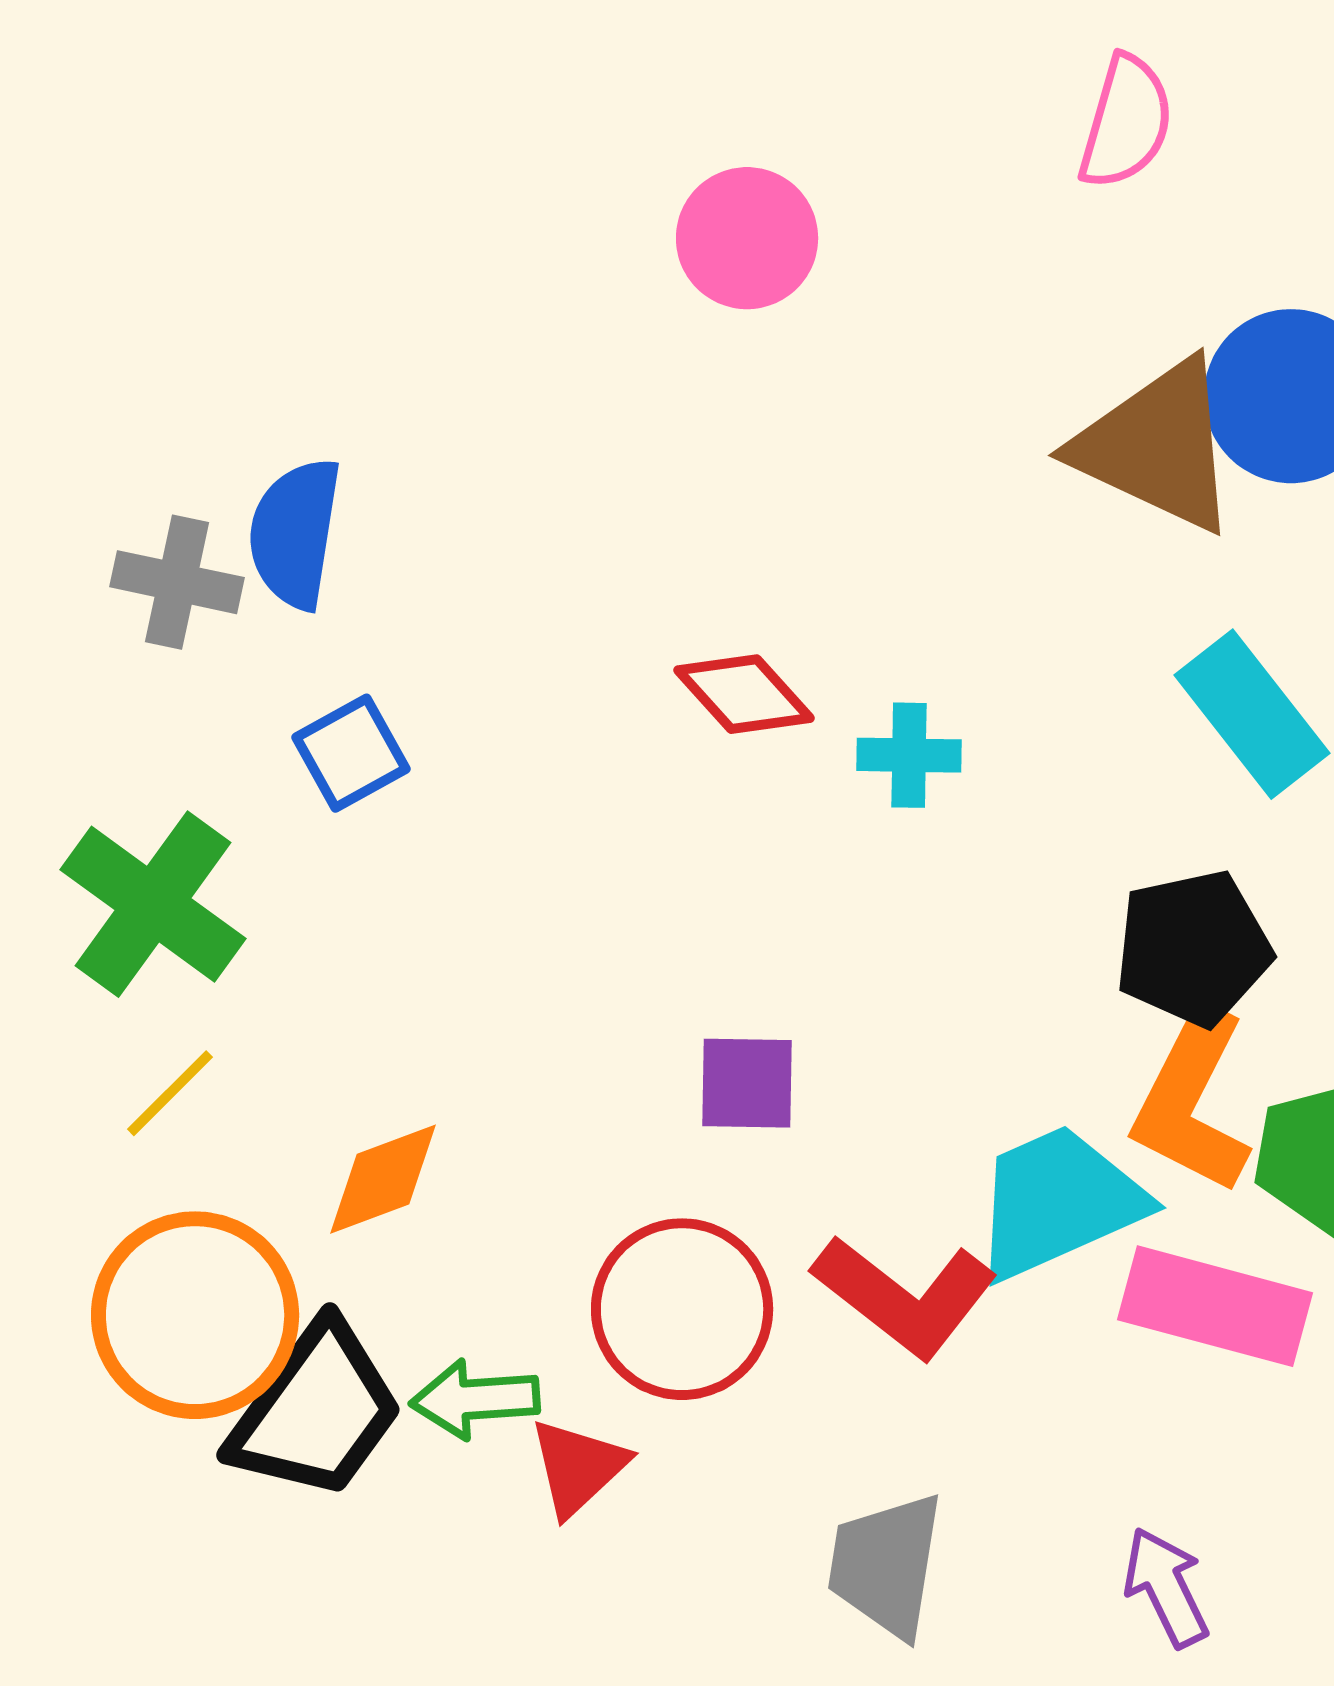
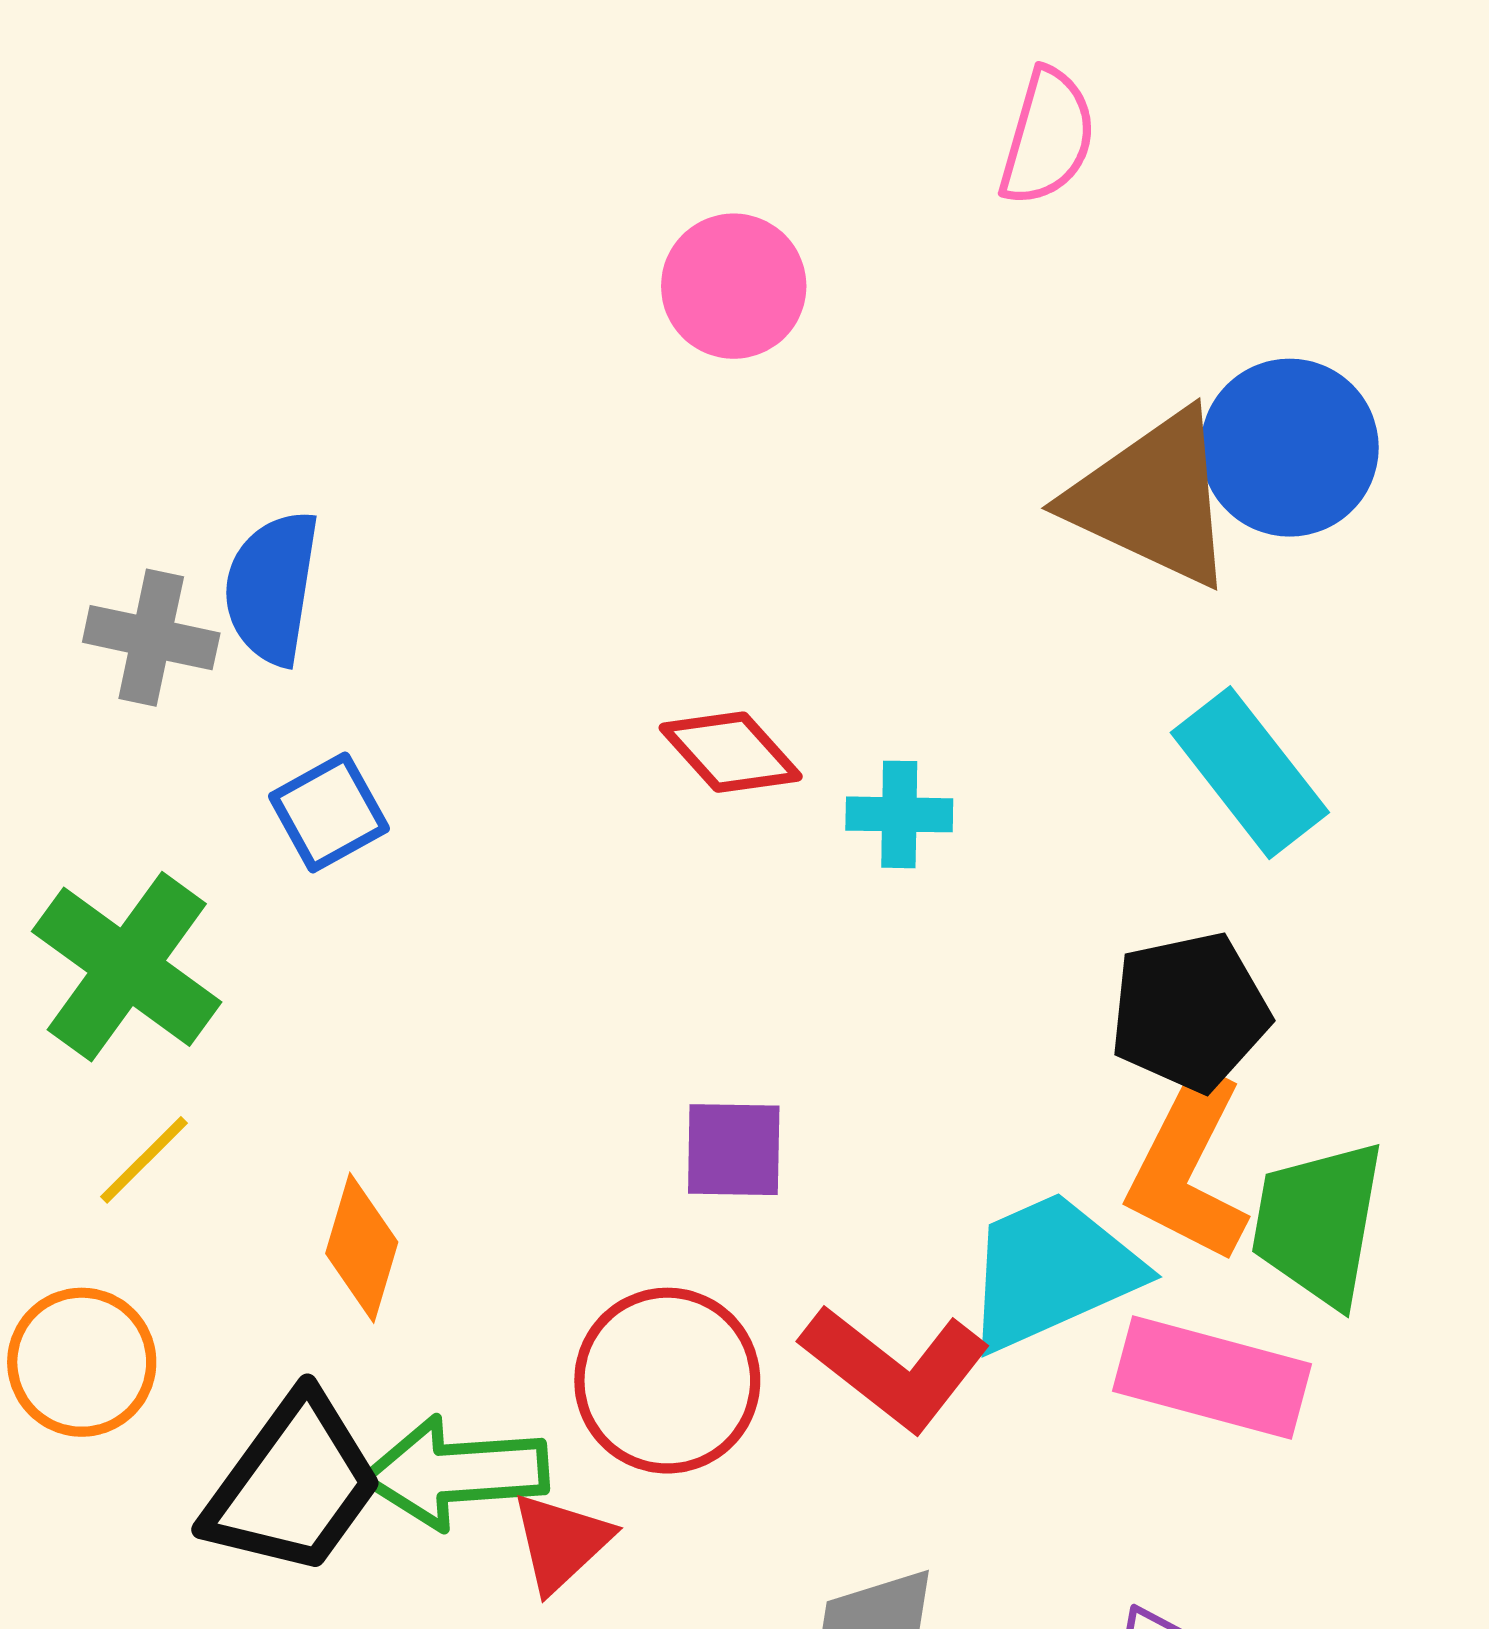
pink semicircle: (1126, 122) -> (1047, 137), moved
orange diamond: (383, 1179) -> (362, 1248), turned -53
orange circle: (195, 1315) -> (82, 1362), moved, size x0.7
green arrow: (475, 1399) -> (456, 1473), size x1.4

